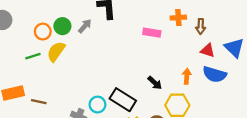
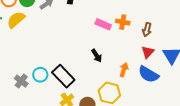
orange cross: (178, 18) -> (123, 22), moved
red triangle: (208, 50) -> (148, 52), turned 40
black arrow: (155, 83) -> (97, 56), moved

